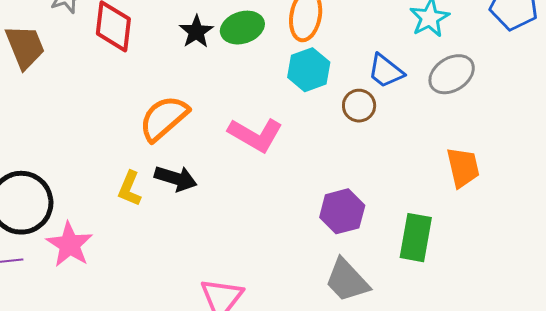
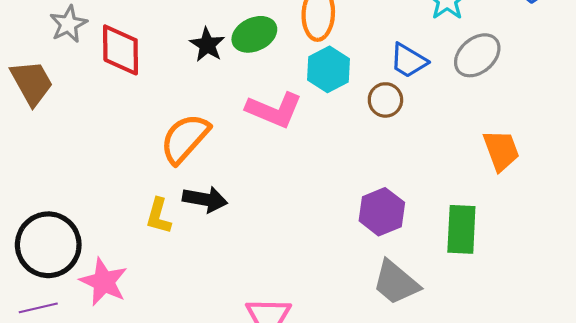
pink L-shape: (256, 135) -> (274, 110), moved

